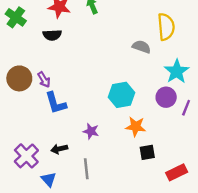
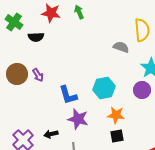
black semicircle: (52, 35) -> (36, 37), moved
blue L-shape: (56, 103) -> (68, 95), moved
purple star: (91, 131) -> (78, 119), size x1.5
black square: (147, 152) -> (117, 136), moved

